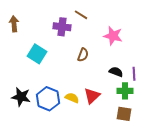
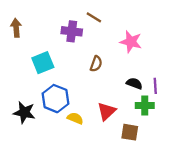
cyan square: (37, 54) -> (43, 63), turned 36
yellow semicircle: (72, 98) -> (75, 118), moved
blue hexagon: (48, 99) -> (56, 99), moved
brown square: (124, 114) -> (130, 132), moved

